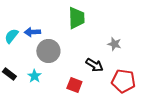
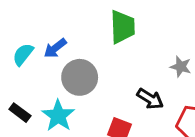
blue arrow: (32, 32) -> (55, 48), turned -35
cyan star: (34, 76) -> (58, 116), size x1.5

